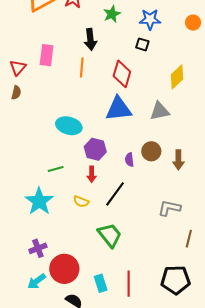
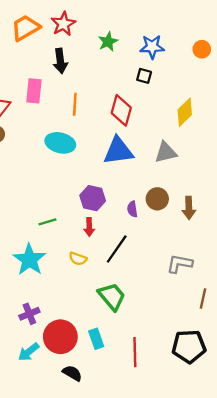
black arrow: (90, 39) -> (60, 61), moved
cyan ellipse: (69, 126) -> (60, 143), moved
cyan rectangle: (101, 283) -> (96, 339), moved

